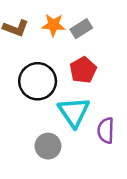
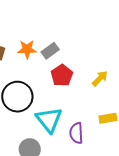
red pentagon: (83, 70) -> (62, 75), moved

